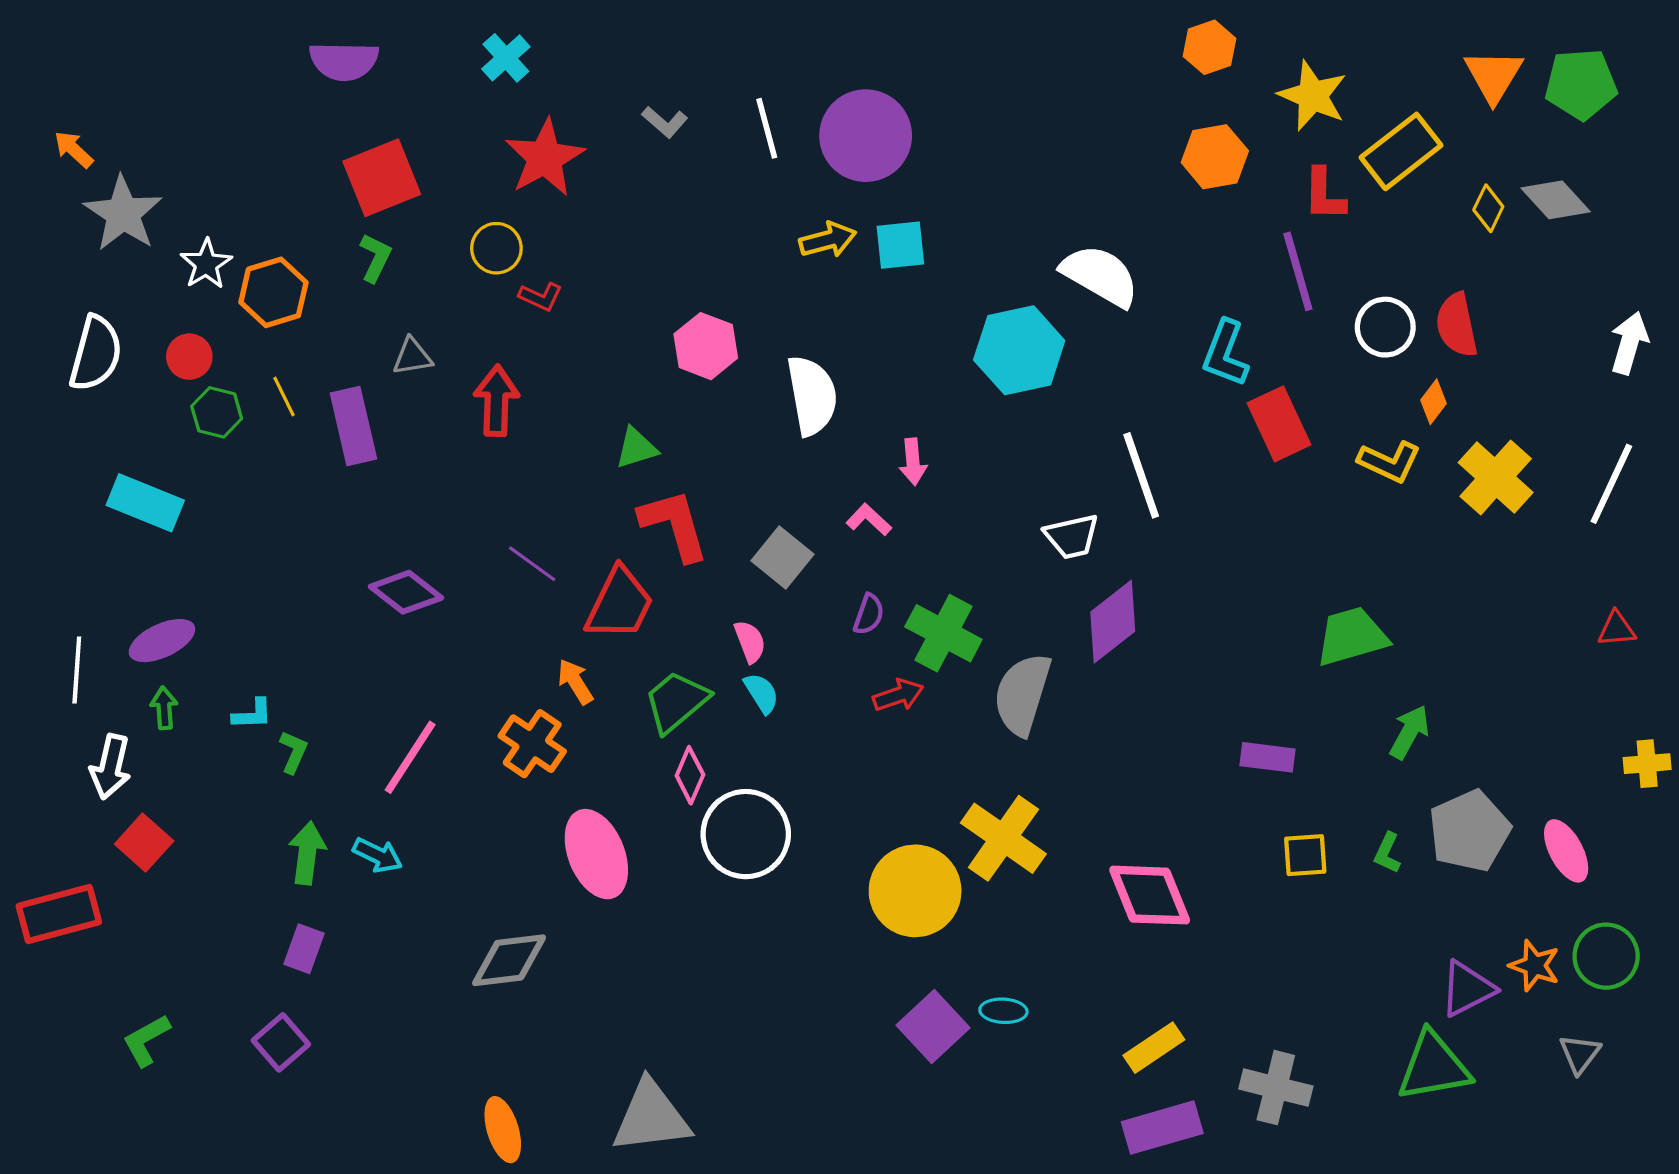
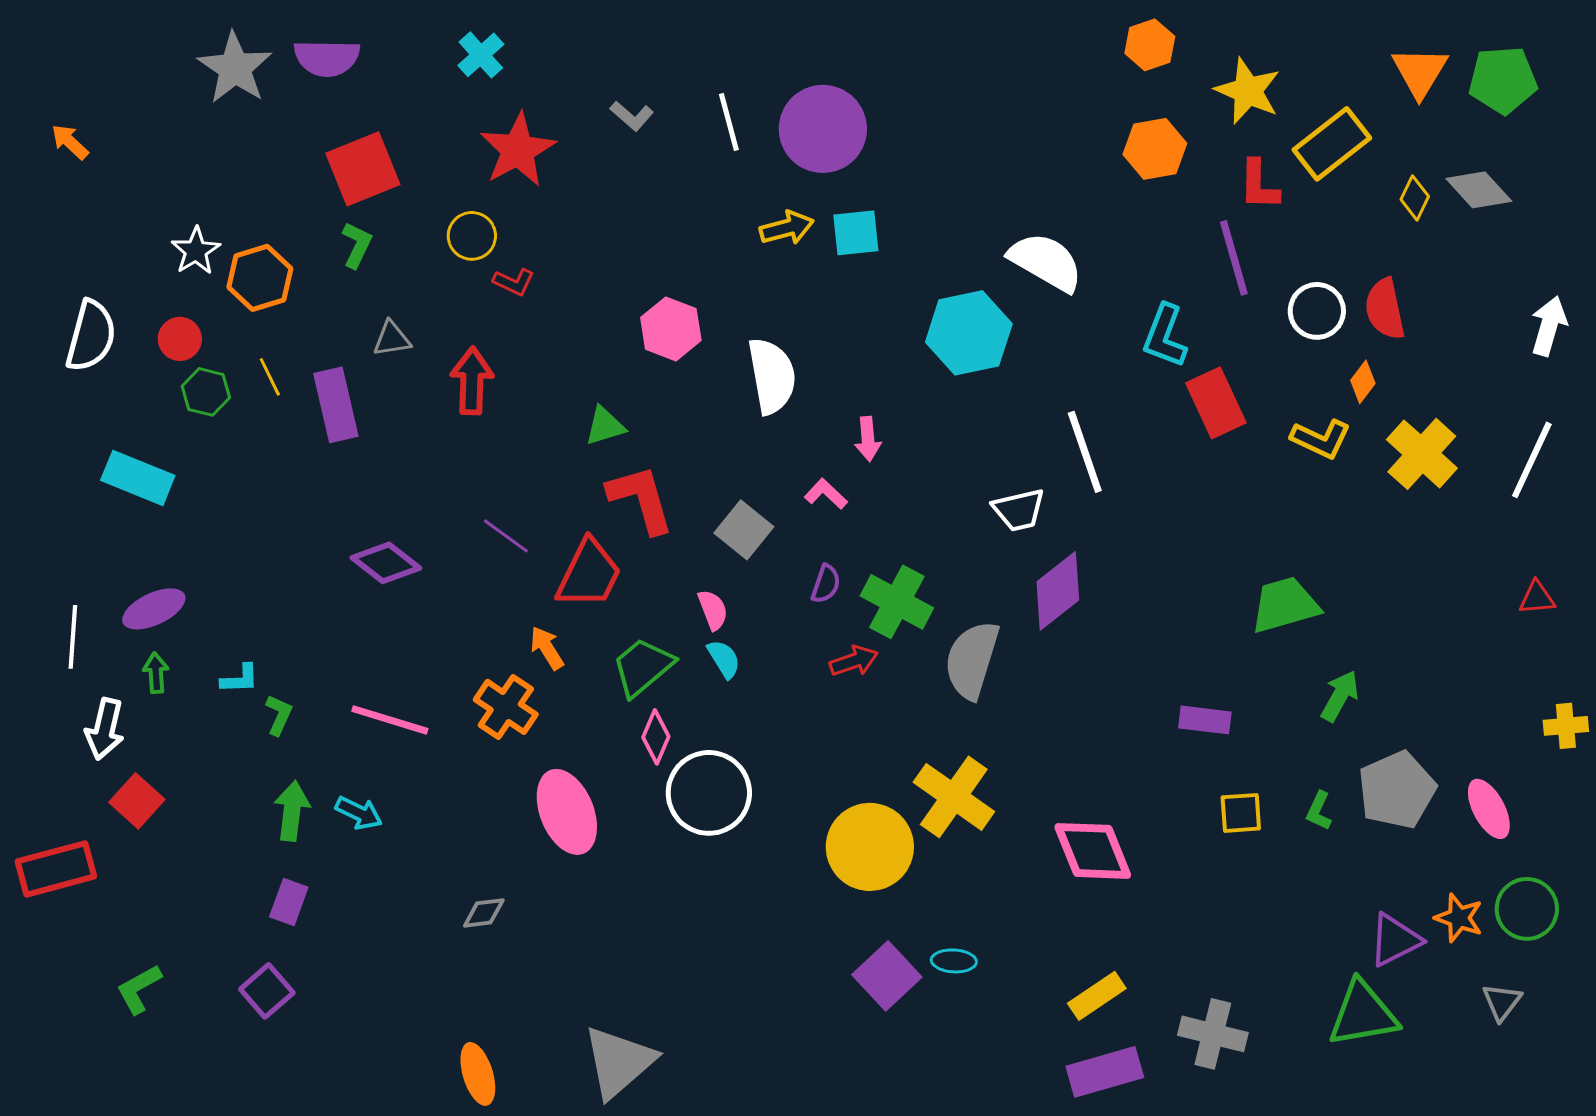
gray star: (123, 214) -> (235, 68), moved
pink line: (410, 757) -> (390, 720), turned 74
gray diamond: (509, 960) -> (484, 913), size x0.6
gray triangle: (651, 1117) -> (619, 1062), turned -34

